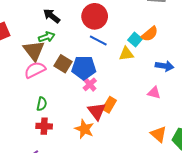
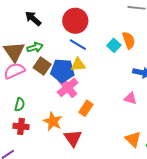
orange semicircle: (150, 34) -> (129, 40), turned -72
green arrow: (47, 37) -> (35, 47), moved
yellow triangle: (126, 54) -> (78, 65), moved
pink cross: (90, 84) -> (68, 87), size x1.5
red triangle: (97, 111) -> (73, 138), moved
orange star: (84, 129) -> (53, 121), moved

